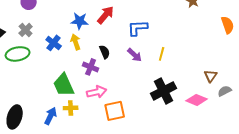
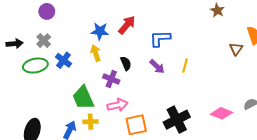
blue cross: (54, 43) -> (63, 60), moved
brown triangle: (211, 76) -> (236, 49), moved
black cross: (164, 91) -> (177, 120), moved

